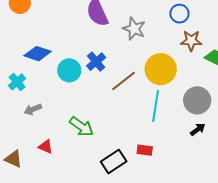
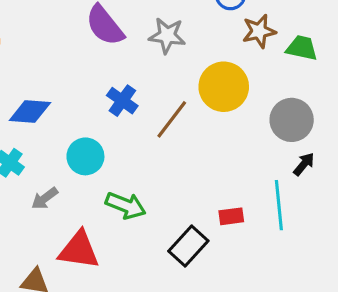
cyan circle: (69, 70) -> (85, 156), moved
cyan line: (156, 106) -> (279, 205), moved
red triangle: (46, 147) -> (79, 250), size x1.8

